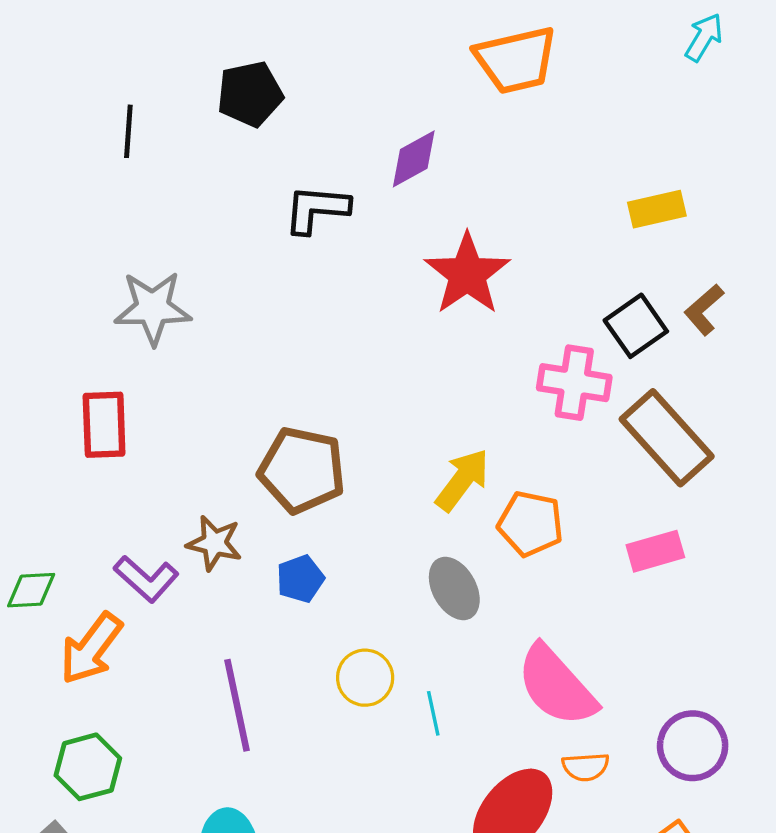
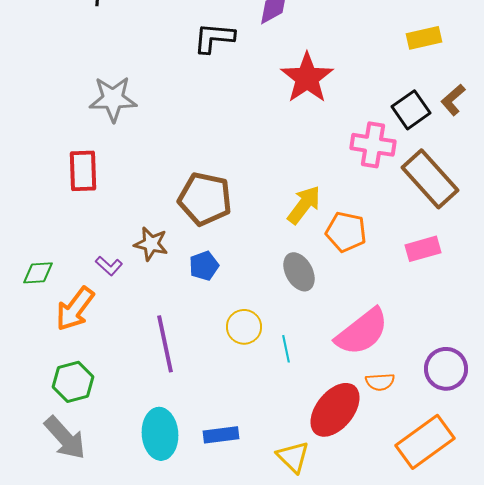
purple L-shape: (146, 579) -> (109, 266), size x0.7
pink semicircle: (556, 686) -> (362, 332), turned -86

